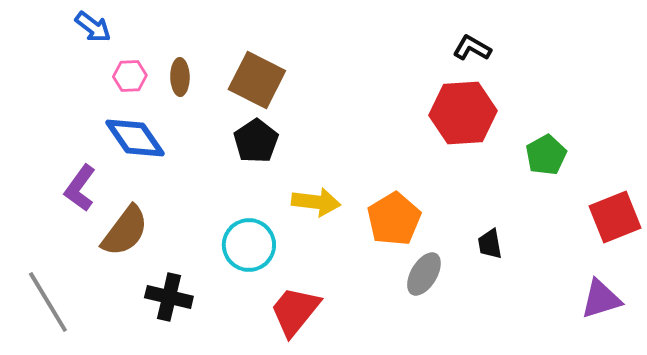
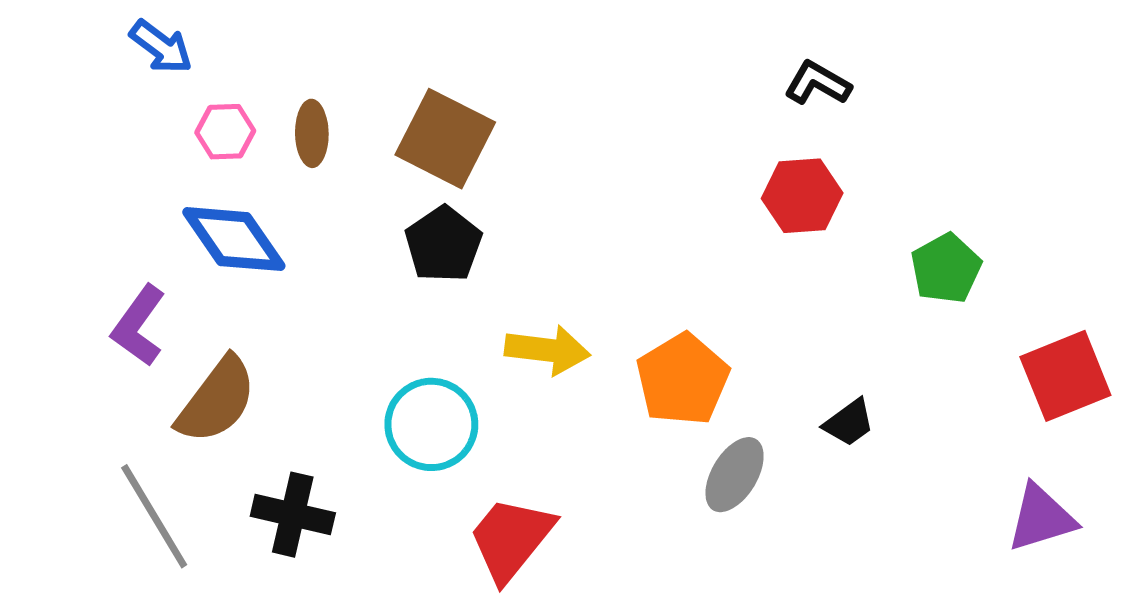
red hexagon: (463, 113) -> (802, 196), size x0.7
black trapezoid: (490, 244) -> (849, 423), turned -116
gray line: (48, 302) -> (154, 516), moved

